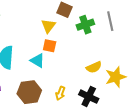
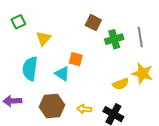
yellow triangle: (48, 26) -> (43, 38), moved
yellow star: (116, 77) -> (142, 73), moved, turned 30
yellow arrow: (60, 93) -> (84, 109), turned 72

